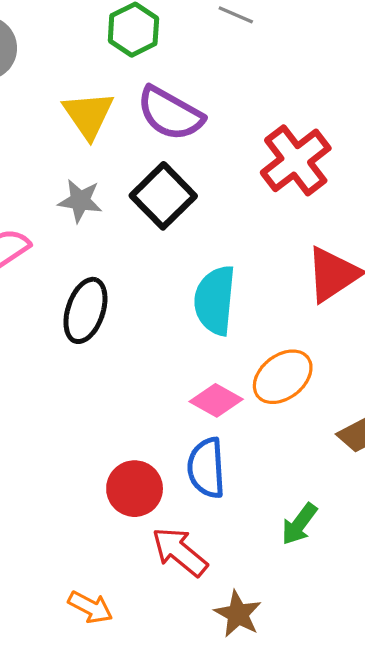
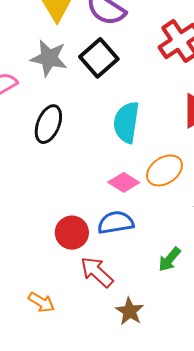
gray star: (80, 201) -> (49, 58), size x1.4
blue semicircle: (206, 468) -> (116, 223), turned 81

